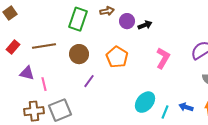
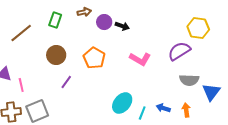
green rectangle: (78, 19) -> (55, 20), size x0.7
black arrow: (145, 25) -> (122, 26), turned 40
brown line: (44, 46) -> (21, 33), moved, turned -30
pink L-shape: (163, 58) -> (140, 59), turned 90

